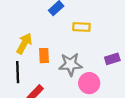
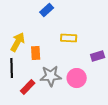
yellow rectangle: (81, 27) -> (69, 38), moved
gray star: (70, 64) -> (51, 76), moved

